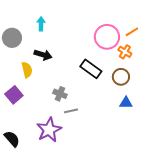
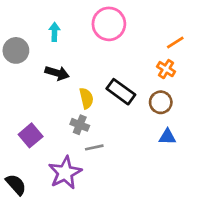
pink circle: (107, 37) -> (109, 24), moved
yellow semicircle: (27, 70) -> (86, 98), moved
purple square: (14, 95) -> (31, 135), moved

